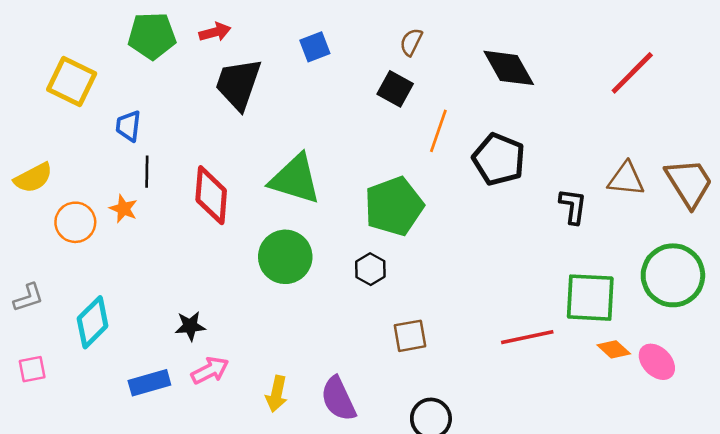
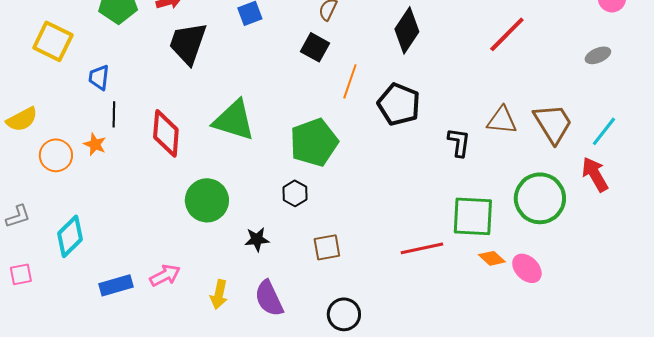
black diamond: (509, 68) -> (407, 30), turned 63
green circle: (285, 257) -> (207, 200), moved
black star: (190, 326) -> (257, 239), moved

